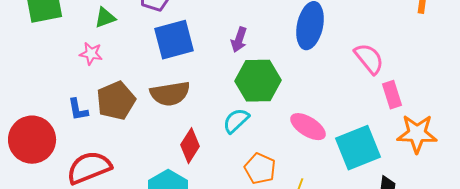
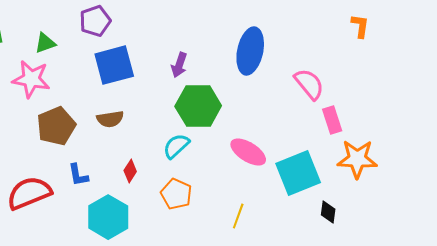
pink star: (91, 54) -> (31, 79), size x1.6
brown semicircle: (170, 94) -> (110, 119), size x0.7
blue L-shape: (78, 110) -> (78, 175), moved
red diamond: (190, 146) -> (130, 171), size x0.7
orange pentagon: (260, 169) -> (176, 194), moved

